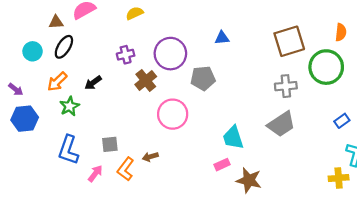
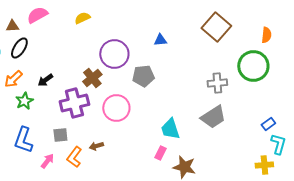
brown square: (289, 41) -> (216, 27), moved, turned -32
purple cross: (126, 55) -> (74, 103), moved, size x1.8
blue rectangle: (342, 121) -> (268, 124), moved
pink rectangle: (222, 165) -> (160, 153), turned -40

